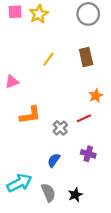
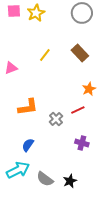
brown rectangle: (86, 57) -> (80, 53), turned -30
pink triangle: (12, 82) -> (11, 68), moved
blue semicircle: (54, 160) -> (28, 145), moved
gray semicircle: (48, 193) -> (45, 179), turned 150

